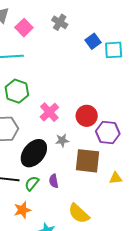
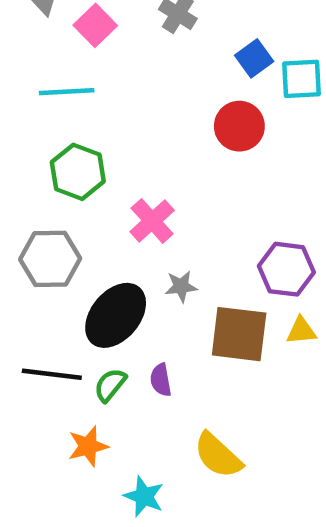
red circle: (87, 116) -> (239, 126), moved
yellow triangle: (116, 178) -> (301, 331), moved

